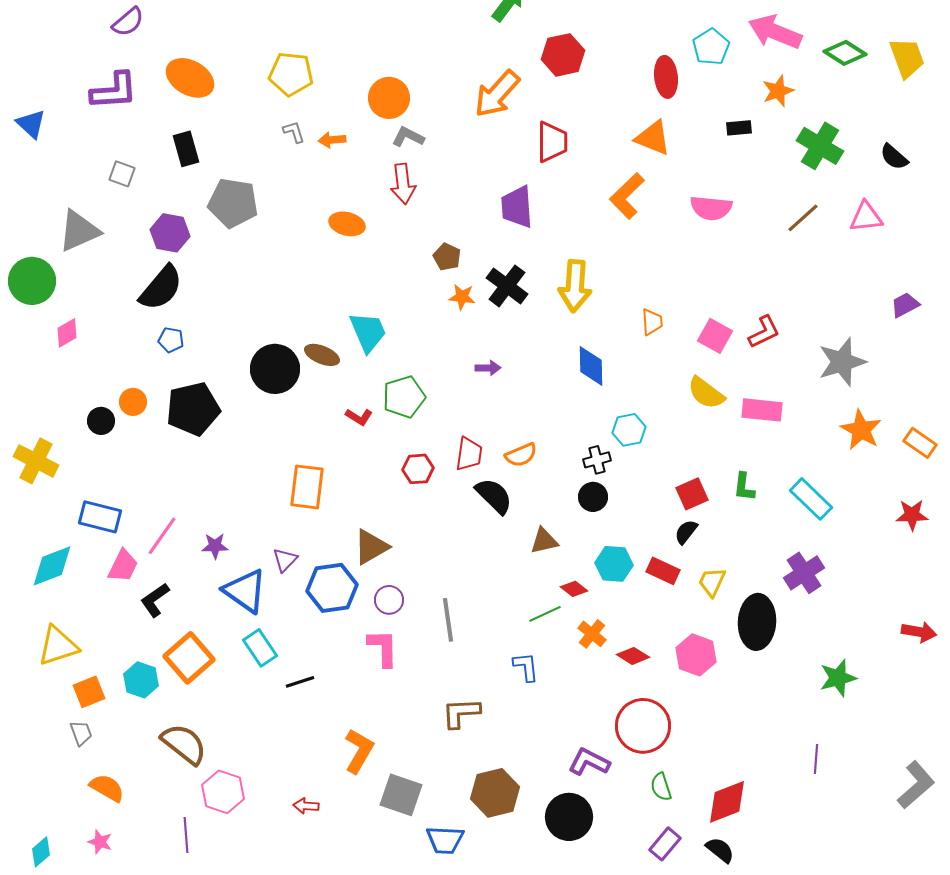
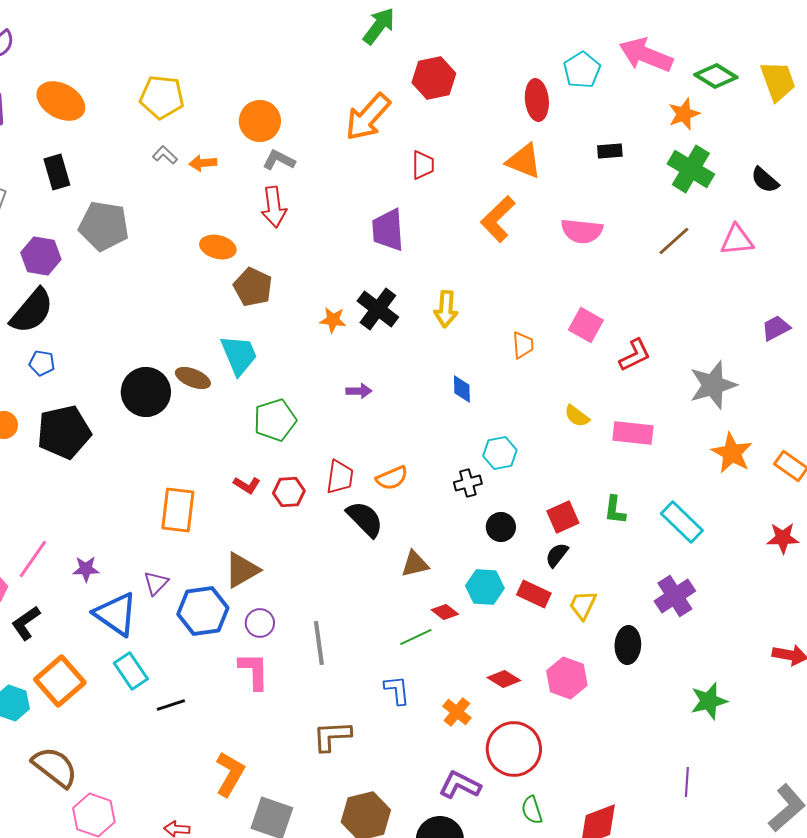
orange star: (778, 91) -> (684, 114), moved
gray L-shape: (294, 132) -> (165, 155), turned -30
red trapezoid: (552, 142) -> (423, 165), size x0.7
brown pentagon: (447, 257) -> (253, 287), moved, size x1.4
yellow arrow: (575, 286) -> (446, 309), size x0.7
pink square: (715, 336) -> (586, 325), moved
blue diamond: (591, 366) -> (462, 389), size x0.7
yellow semicircle: (706, 393) -> (577, 416), size x0.7
red L-shape: (359, 417) -> (247, 485), moved
black circle: (593, 497) -> (501, 527), moved
black ellipse: (757, 622) -> (628, 645), size x0.7
orange cross: (592, 634) -> (457, 712), moved

